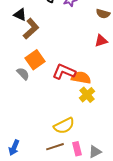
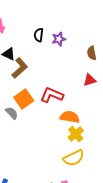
brown semicircle: (103, 14) -> (92, 53), turned 64
red L-shape: (64, 72) -> (52, 95), moved
yellow semicircle: (64, 126) -> (74, 158), moved

